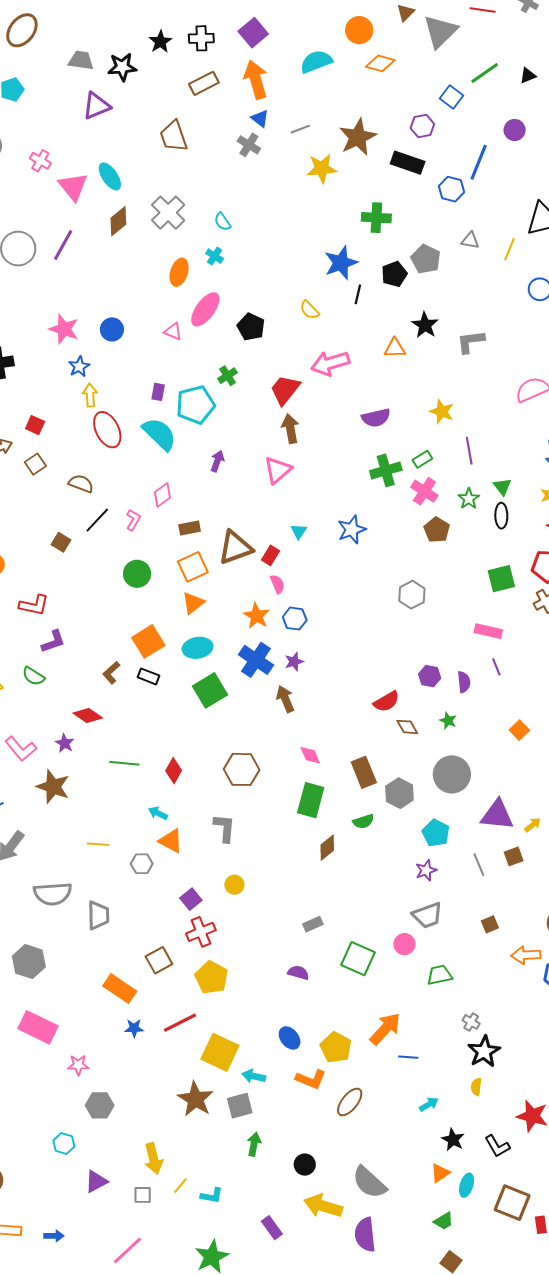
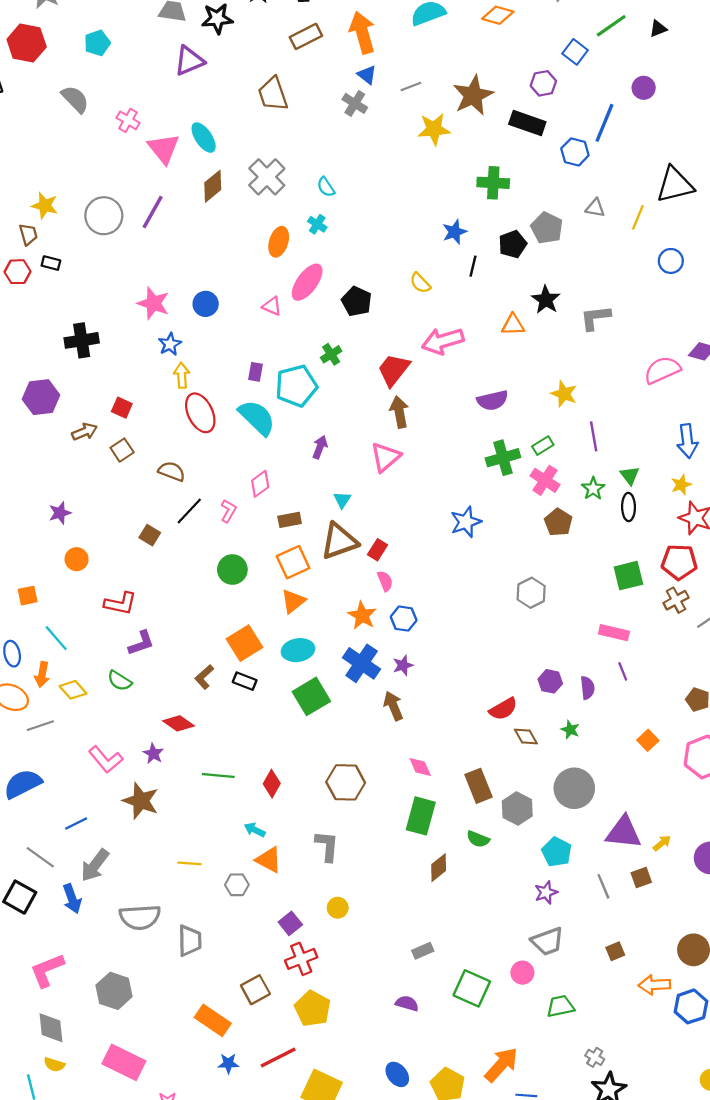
blue star: (341, 263) -> (455, 232), size x0.7
cyan triangle: (299, 531) -> (342, 500), moved
green semicircle: (363, 821) -> (478, 839), turned 40

